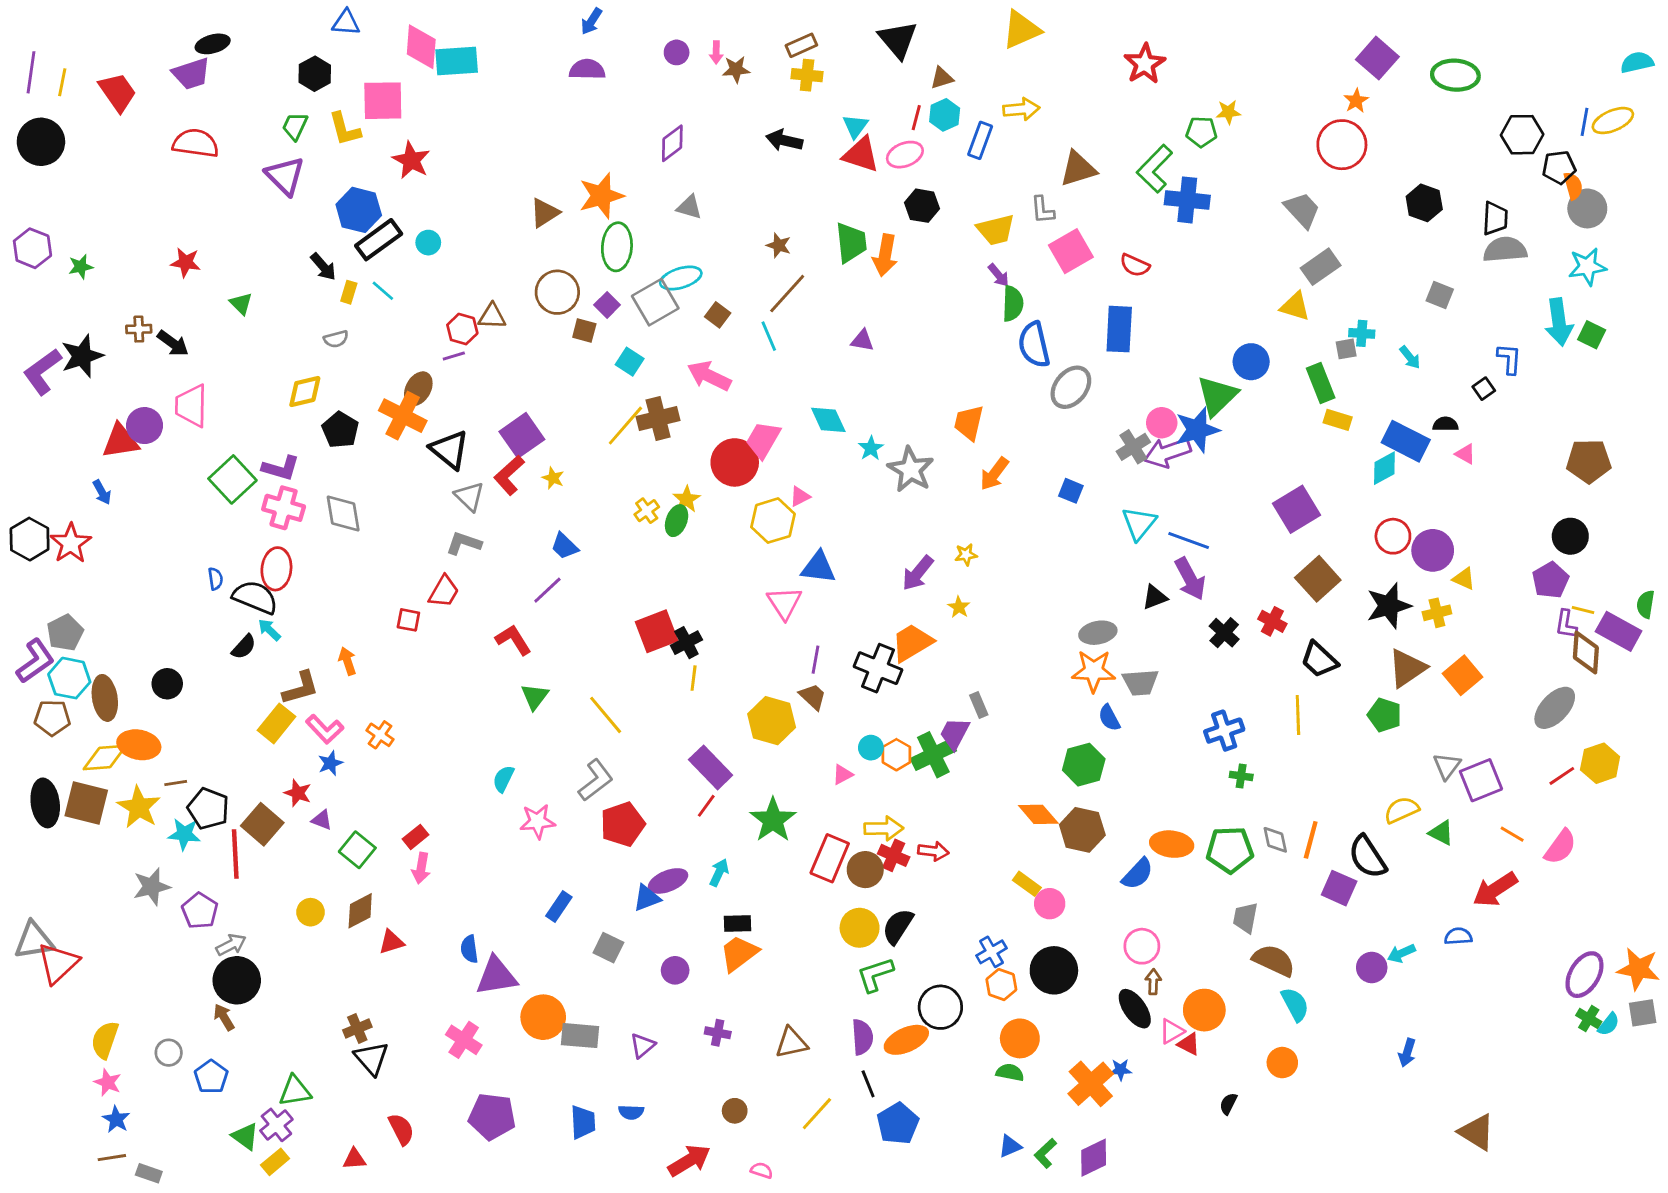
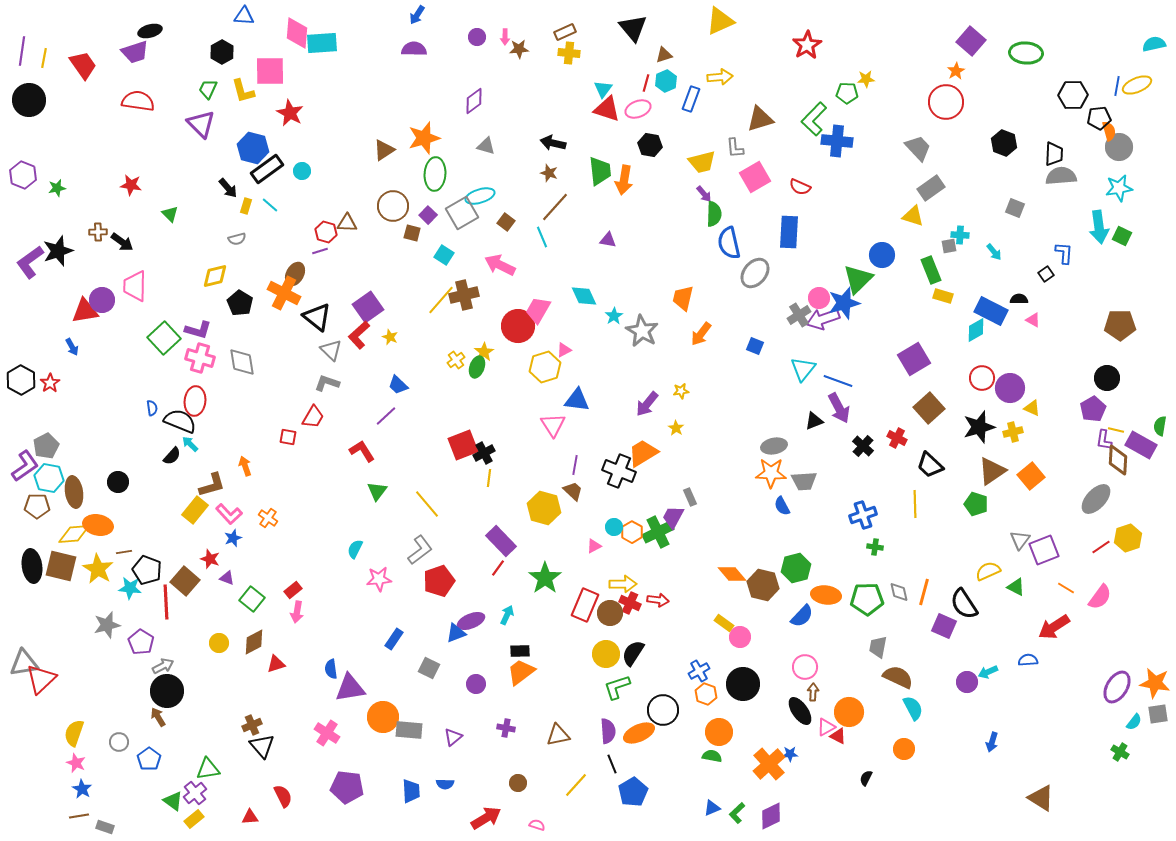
black arrow: (784, 140) -> (553, 143), moved
red star: (71, 543) -> (50, 383), size x0.7
green hexagon: (1084, 765) -> (796, 568), moved
green cross: (1589, 1019) -> (1120, 752), moved

